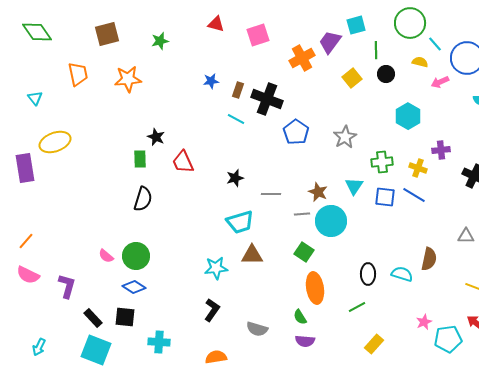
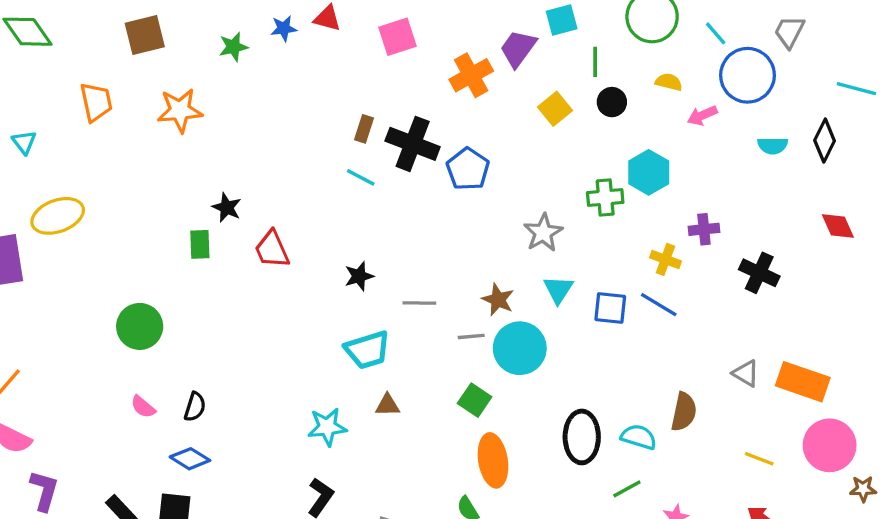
cyan line: (435, 44) -> (716, 33), moved
blue star: (211, 81) -> (284, 28), moved
blue pentagon: (296, 132) -> (468, 169), moved
gray star: (345, 137) -> (543, 233), moved
green cross: (382, 162) -> (605, 197), moved
black semicircle: (143, 199) -> (195, 407), moved, size x0.7
gray triangle: (466, 236) -> (746, 373), turned 30
brown triangle: (252, 255) -> (387, 405), size x0.7
green circle: (136, 256) -> (140, 326), moved
black ellipse: (368, 274) -> (582, 437), size x1.4
purple L-shape: (67, 286) -> (44, 491), moved
green line: (357, 307) -> (627, 489), moved

